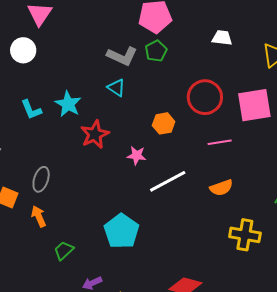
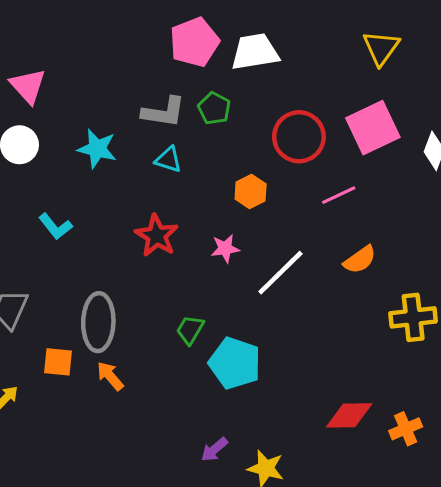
white trapezoid: (222, 38) -> (255, 52), moved, size x1.6
green pentagon: (156, 51) -> (214, 108), moved
cyan star: (68, 104) -> (97, 149), moved
gray ellipse: (41, 179) -> (98, 322), size x1.5
green trapezoid: (64, 251) -> (190, 330), moved

